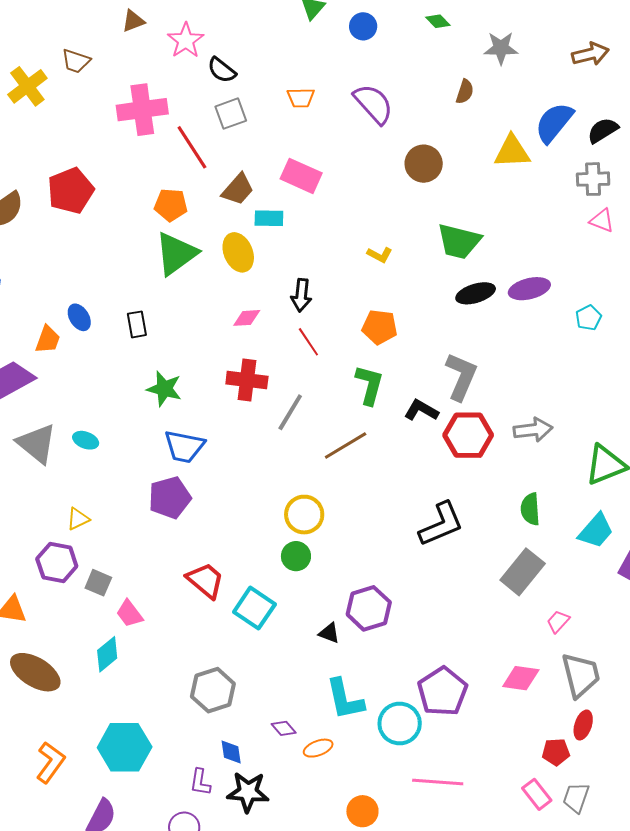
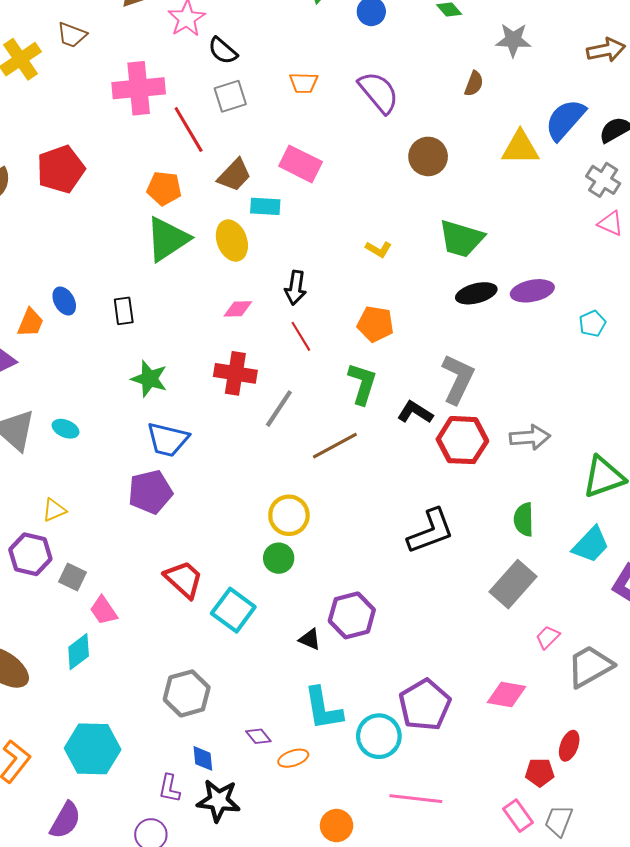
gray cross: (593, 179) -> (603, 180), turned 32
gray trapezoid: (581, 675) -> (590, 666), moved, turned -108

